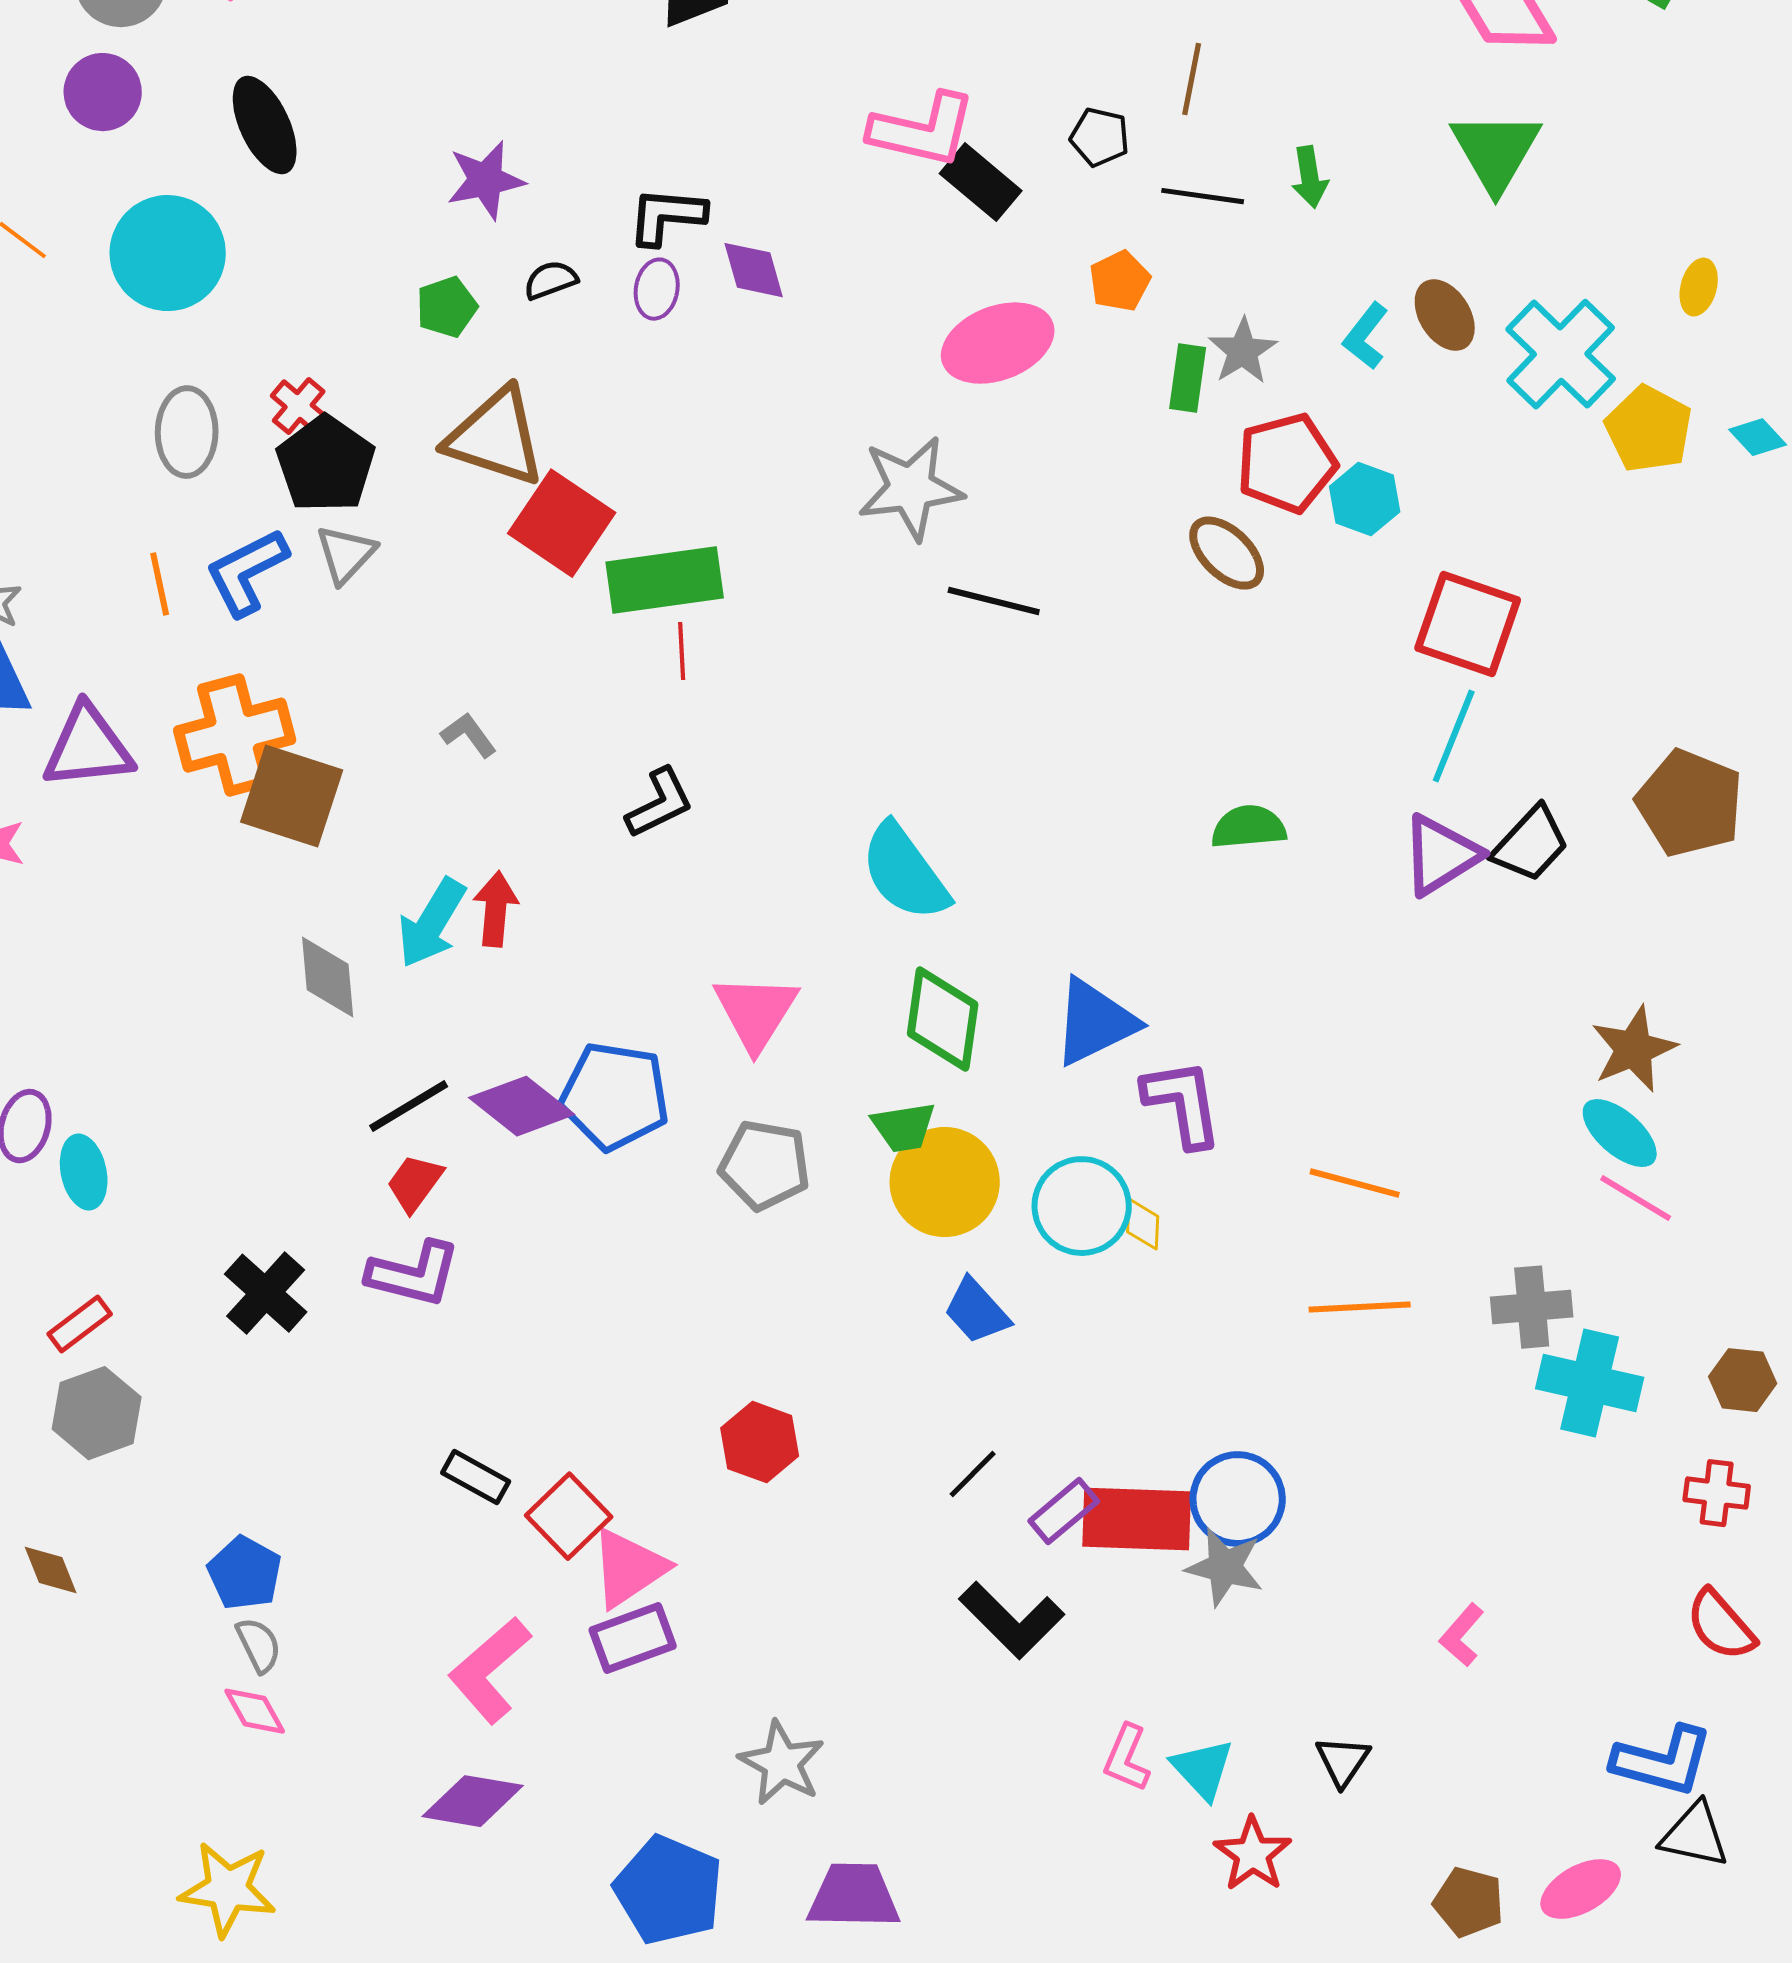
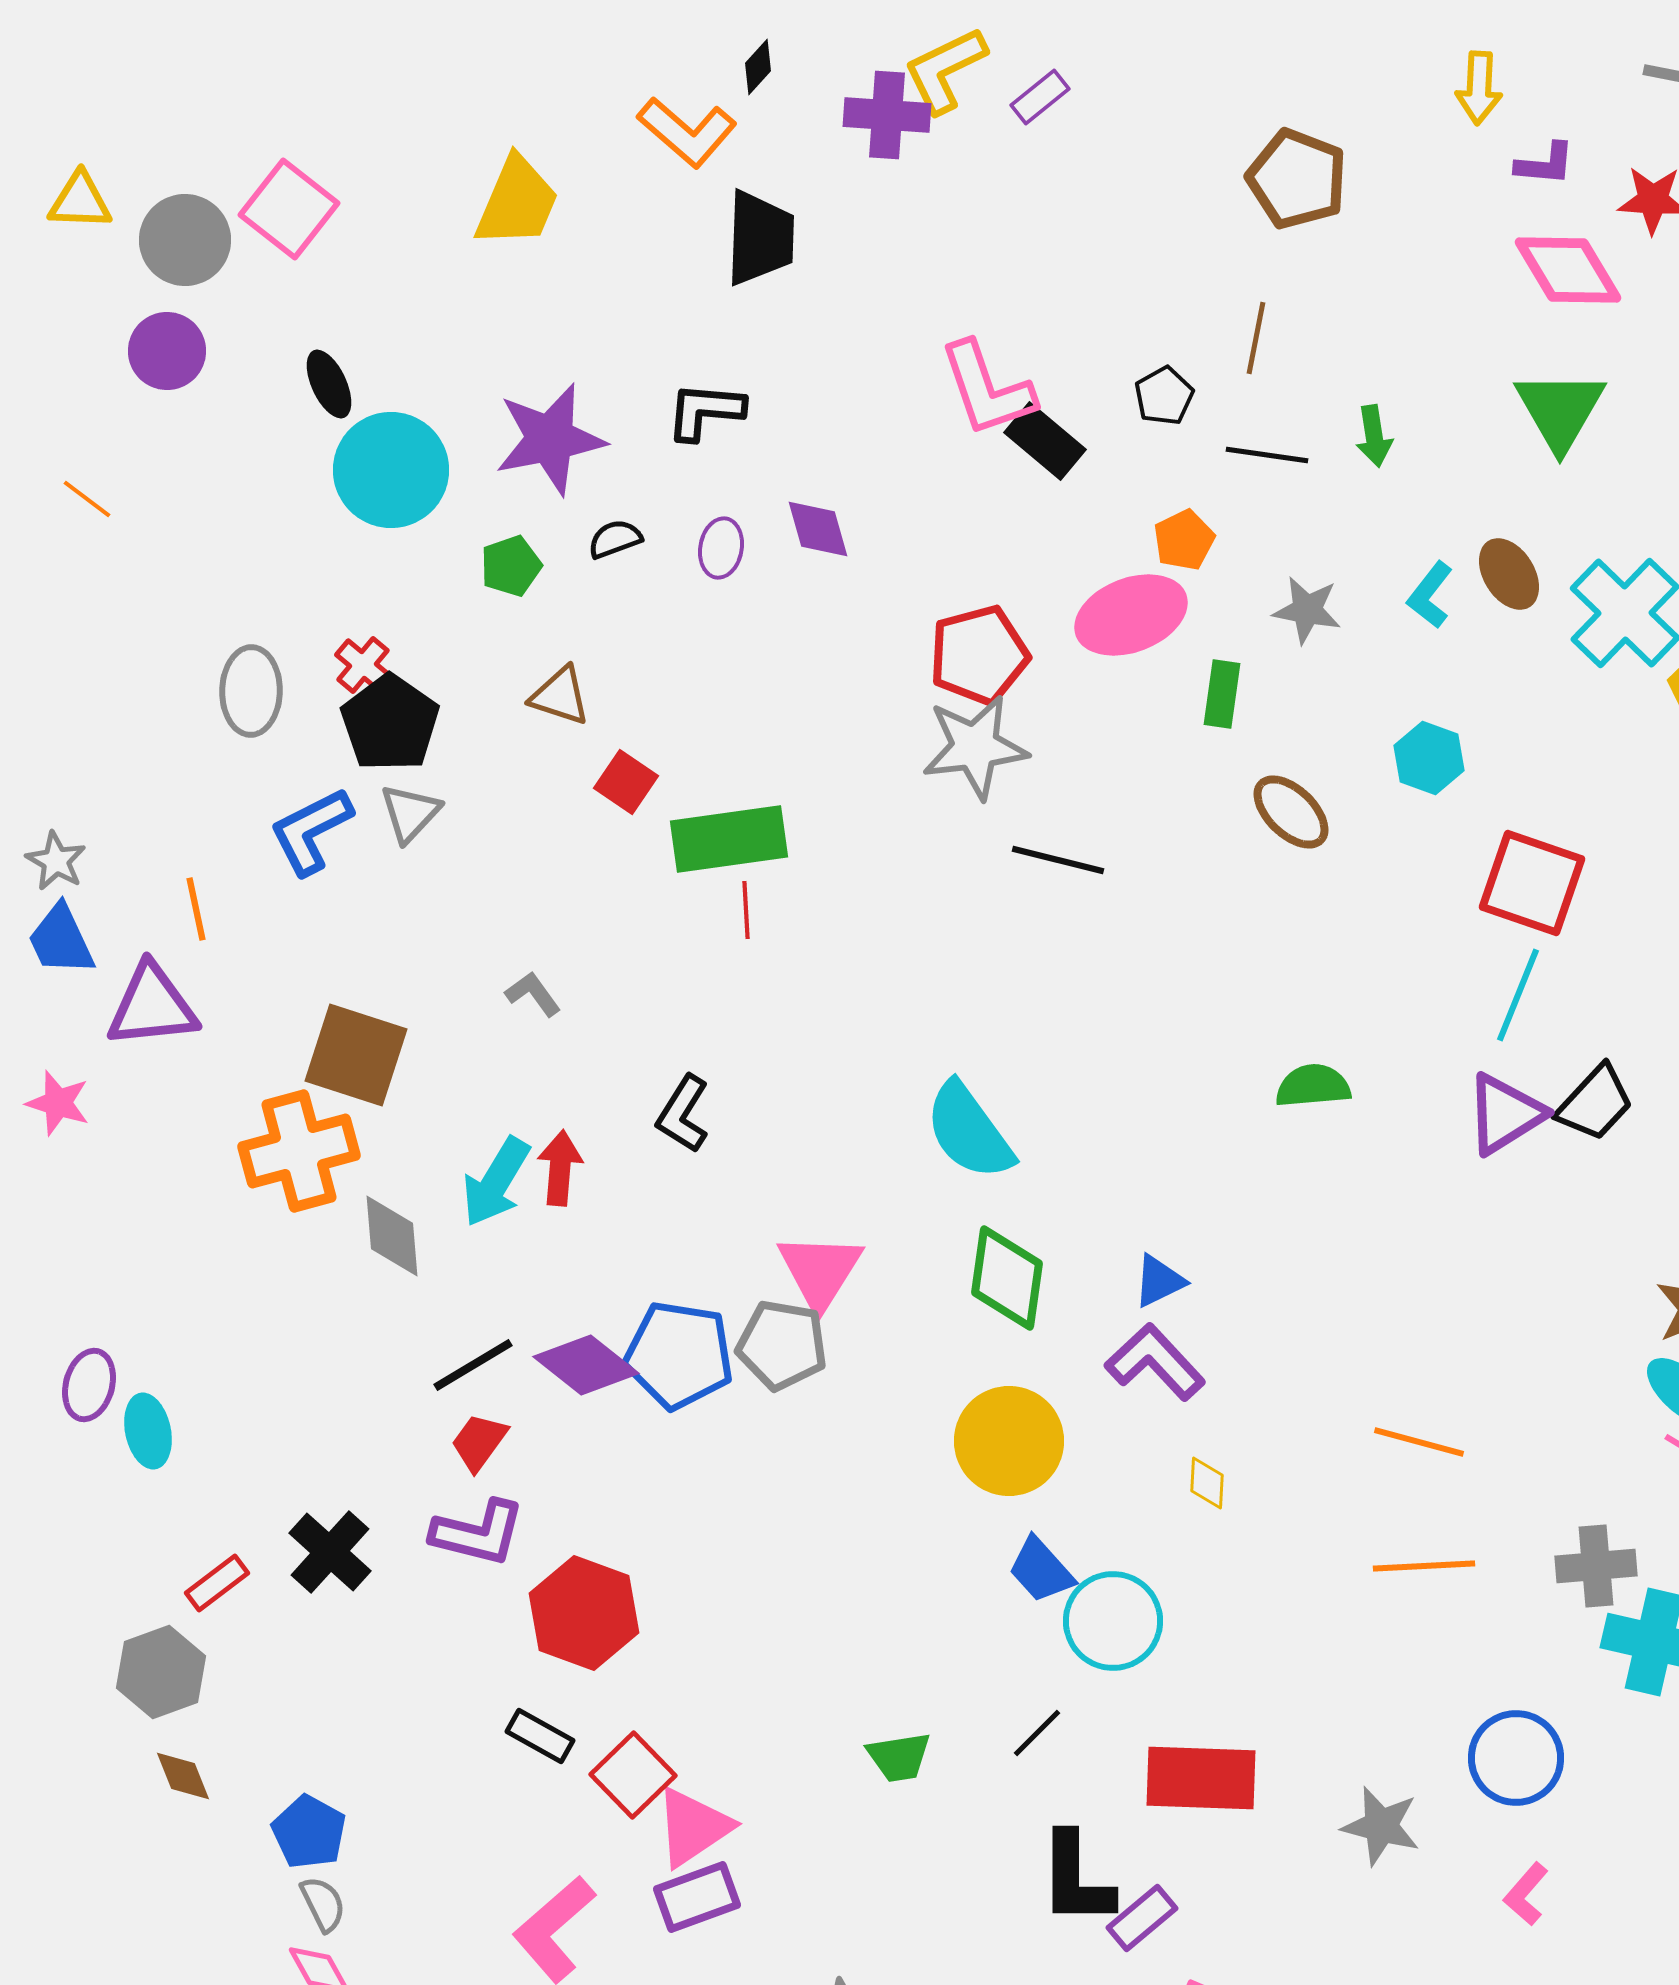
black ellipse: (265, 125) -> (329, 384), size x0.7
pink L-shape: (923, 130) -> (987, 389), turned 58
black pentagon: (1100, 137) -> (1164, 396), turned 30
purple star: (486, 180) -> (550, 439), size x1.4
black L-shape: (667, 216) -> (705, 411), moved
cyan circle: (168, 253) -> (391, 470), moved
pink ellipse: (998, 343) -> (1131, 615), moved
gray star: (1243, 351) -> (1307, 610), turned -30
green rectangle: (1188, 378) -> (1222, 694), moved
brown triangle: (496, 437) -> (560, 696), size x0.6
red pentagon: (1287, 463) -> (979, 655), moved
red square: (562, 523) -> (626, 782), size x0.6
orange line: (160, 584) -> (196, 909), moved
orange cross: (235, 735) -> (299, 1151), moved
black L-shape: (660, 803) -> (683, 1114), moved, turned 148
blue triangle: (1095, 1022) -> (1159, 1281), size x0.6
purple L-shape: (1183, 1103) -> (1155, 1362), moved, turned -34
green trapezoid: (904, 1127) -> (899, 1757), moved
gray pentagon: (765, 1165) -> (782, 1345), moved
cyan circle: (1082, 1206) -> (1113, 1621), moved
red rectangle: (80, 1324) -> (217, 1583), moved
red hexagon: (760, 1442) -> (584, 1613), moved, size x1.4
blue circle: (1238, 1499) -> (1516, 1758), moved
purple rectangle: (1064, 1511) -> (1142, 1918), moved
gray star: (1225, 1567) -> (1381, 1826), moved
brown diamond: (51, 1570) -> (183, 1776), moved
black L-shape: (1012, 1620) -> (1076, 1879), turned 45

